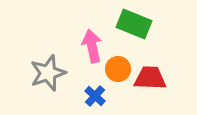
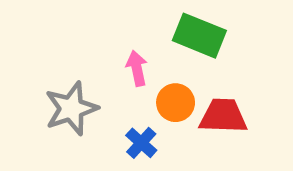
pink arrow: (92, 46) -> (137, 68), size x0.7

